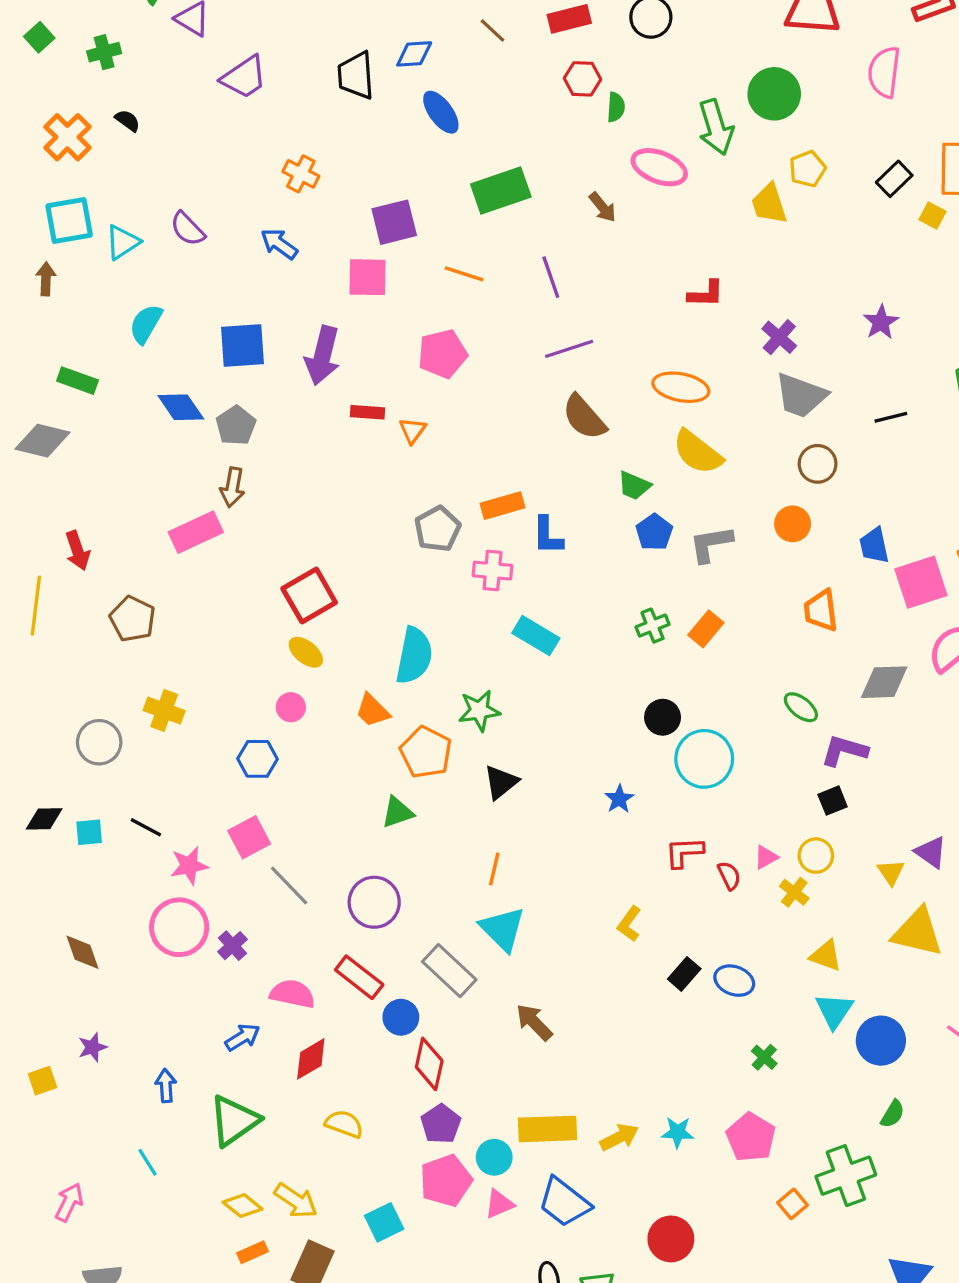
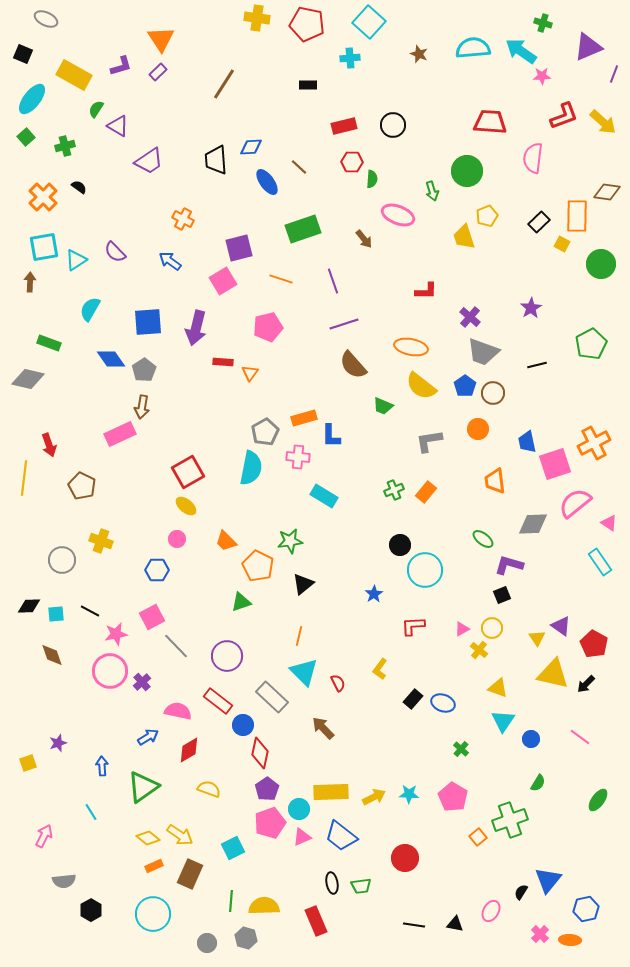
brown line: (493, 31) -> (299, 167), moved
green arrow: (716, 127) -> (432, 191), size x0.6
pink square: (368, 277) -> (223, 281), turned -32
blue pentagon: (654, 532) -> (465, 386), moved
cyan semicircle: (414, 656) -> (251, 468), moved
red semicircle: (729, 876) -> (338, 683), moved
brown diamond: (82, 952) -> (52, 655), moved
blue circle: (881, 1041) -> (531, 739), size x0.6

